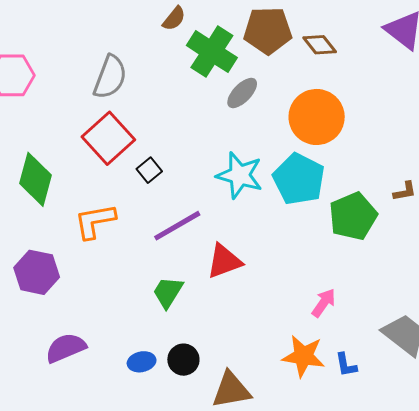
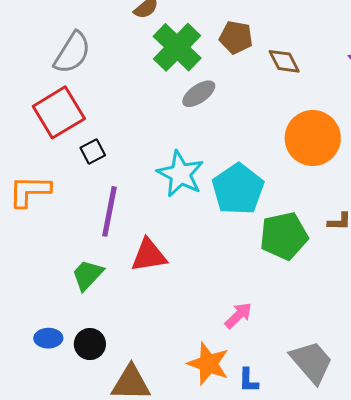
brown pentagon: (268, 31) -> (236, 37), size x0.7
orange circle: (317, 117) -> (313, 138), moved
purple line: (177, 226) -> (110, 211), turned -60

